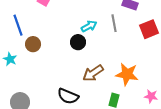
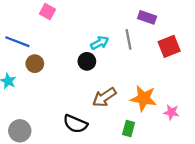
blue line: (18, 25) -> (17, 42), turned -50
pink star: (151, 96) -> (171, 112), moved

